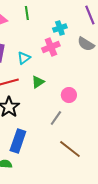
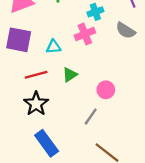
cyan triangle: (24, 58) -> (53, 47), turned 32
blue rectangle: (18, 141) -> (47, 143), turned -55

